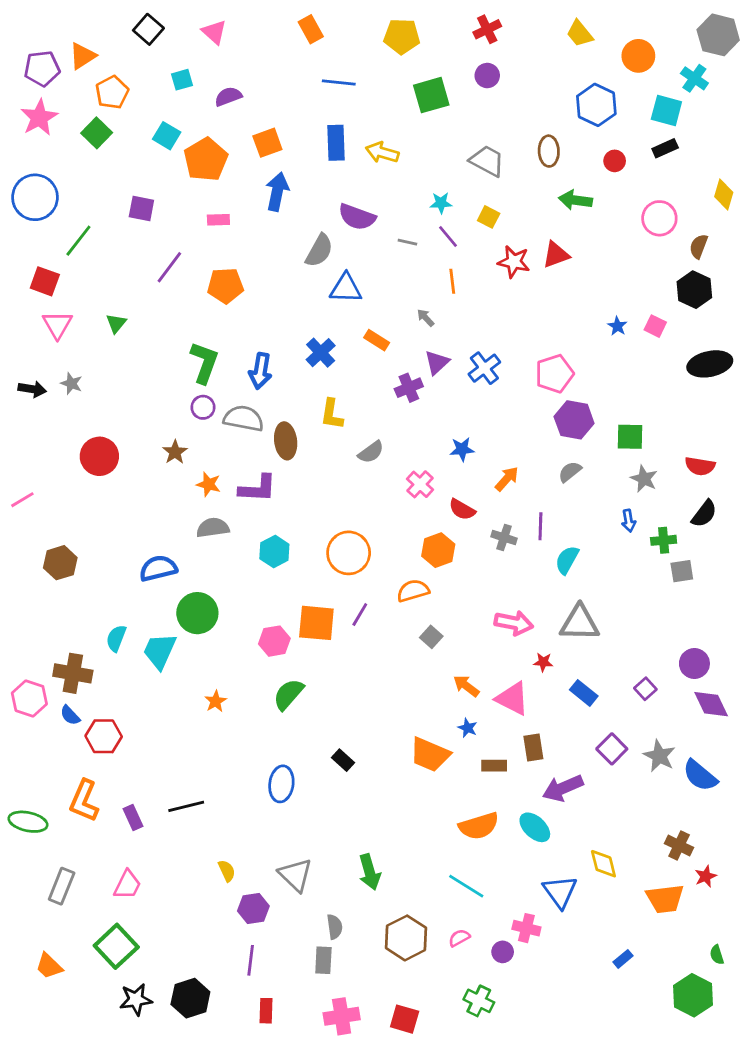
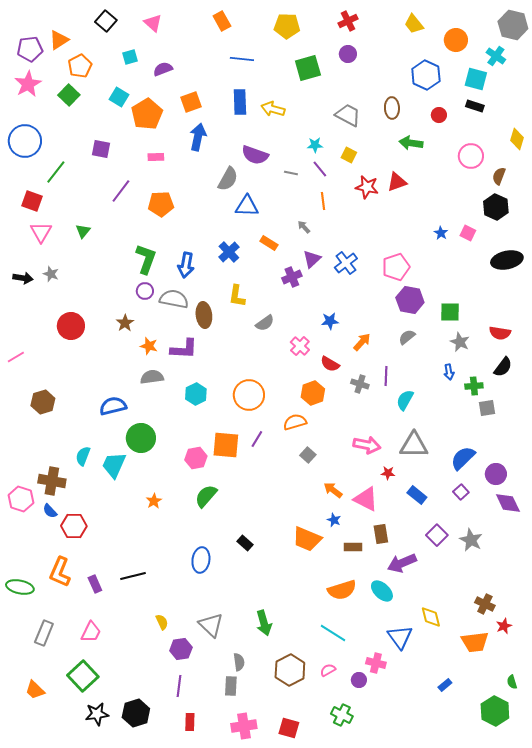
black rectangle: (665, 148) -> (475, 106), turned 42
blue semicircle: (700, 776) -> (463, 458), moved, turned 96

